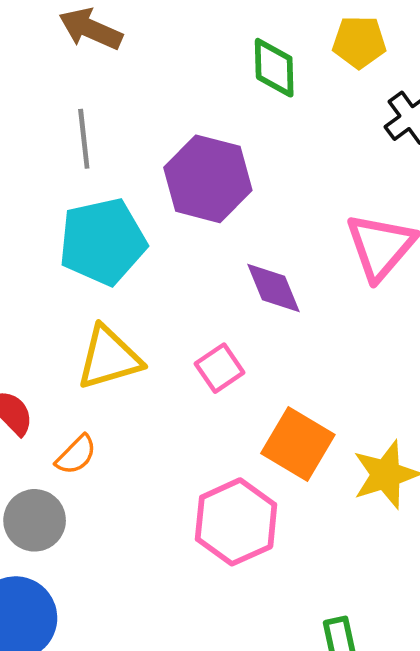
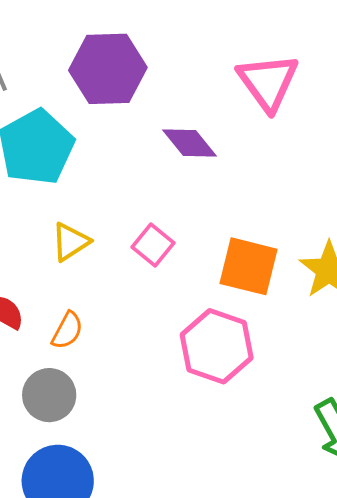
yellow triangle: (109, 358) -> (70, 242), size x0.7
pink square: (220, 368) -> (153, 245), moved

